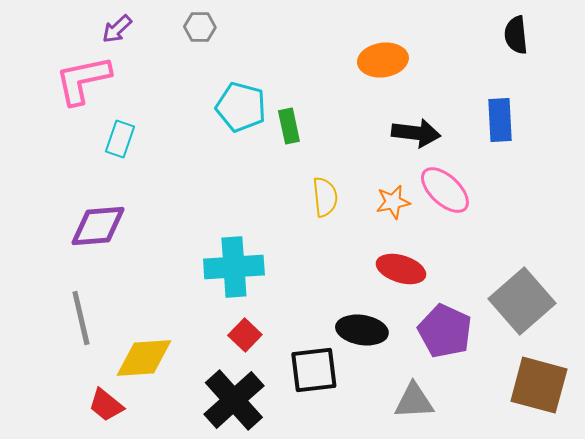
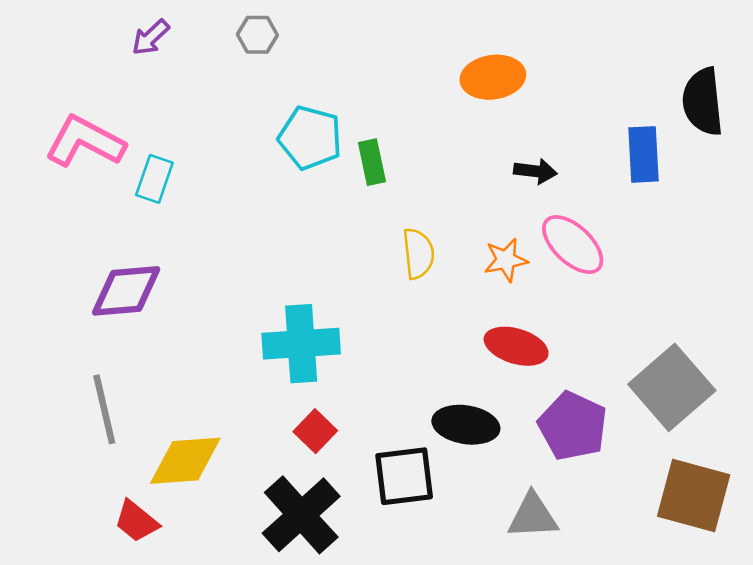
black semicircle: (516, 35) -> (703, 102), moved, size x1.4
pink L-shape: (83, 80) -> (85, 142), moved, turned 40
black arrow: (416, 133) -> (535, 171), size x0.7

